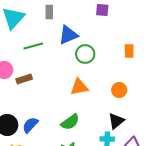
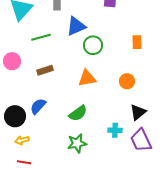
brown rectangle: (24, 79) -> (45, 70), moved
black triangle: (116, 121) -> (138, 112), moved
blue semicircle: (30, 125) -> (38, 106), moved

